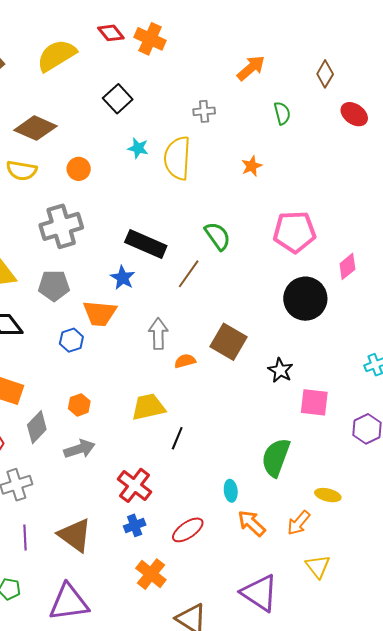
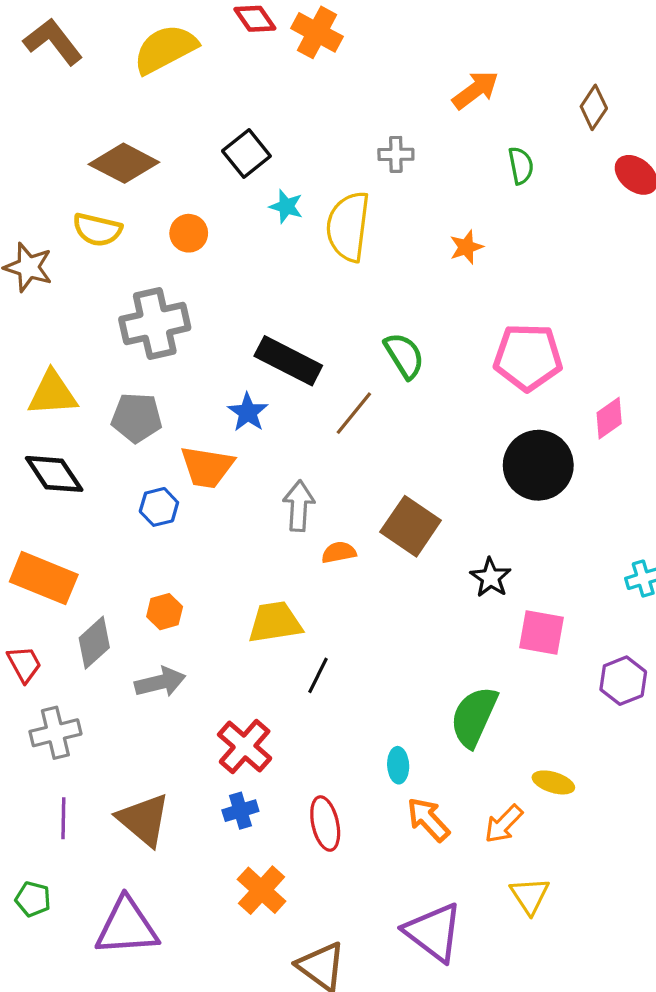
black square: (118, 99) -> (246, 153), moved
red ellipse: (188, 530) -> (325, 824), turned -72

